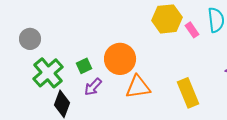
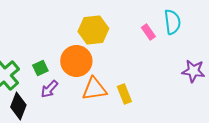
yellow hexagon: (167, 19) -> (93, 30), moved
yellow rectangle: (188, 93) -> (124, 94), moved, size x0.7

